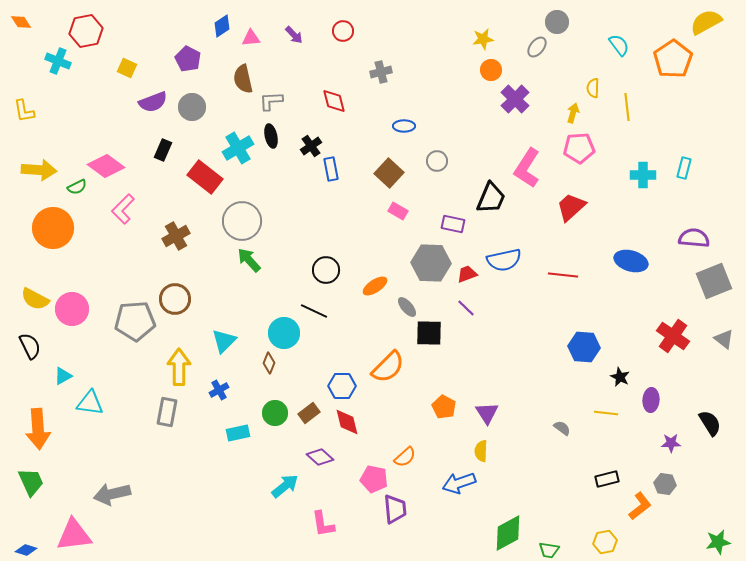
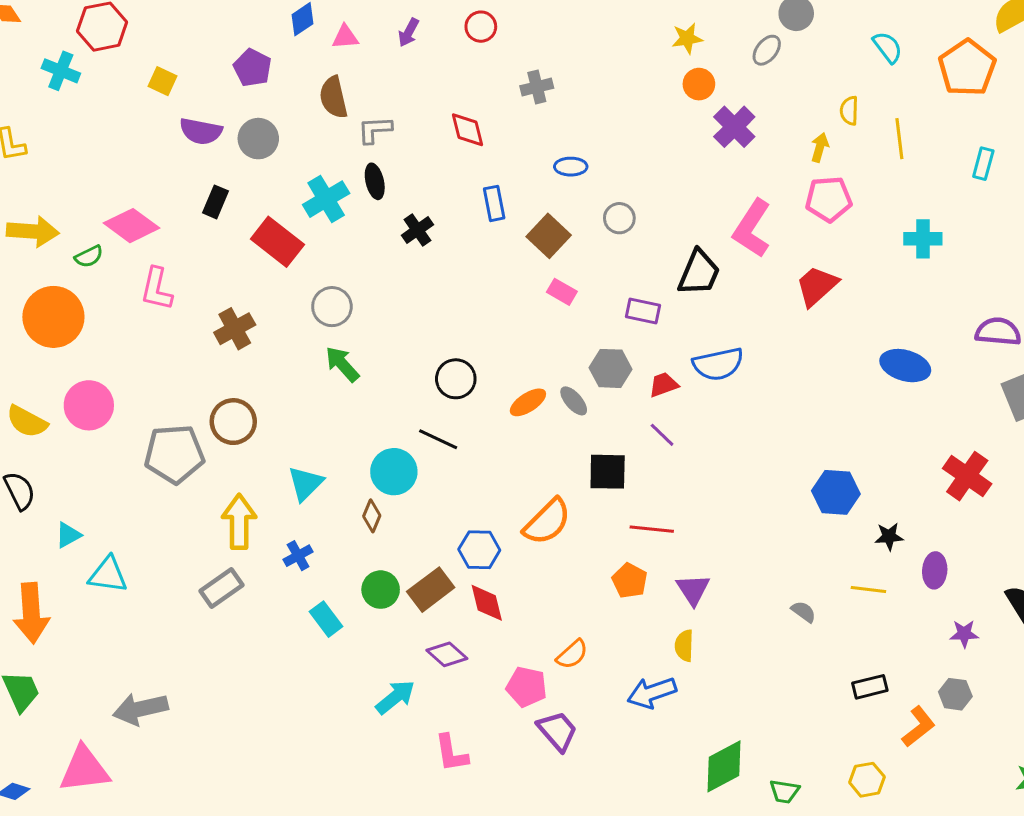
purple arrow: (294, 35) -> (409, 32), turned 72
purple semicircle: (153, 102) -> (201, 131), turned 32
black cross: (311, 146) -> (417, 230), moved
cyan rectangle: (684, 168) -> (983, 164), moved
blue rectangle: (331, 169) -> (494, 203), moved
pink L-shape: (123, 209) -> (157, 289), turned -32
gray circle: (242, 221) -> (332, 307), size x0.7
gray hexagon: (431, 263) -> (611, 368), size x0.7
red line: (563, 275) -> (652, 529), moved
gray ellipse: (407, 307) -> (574, 401), moved
pink circle: (72, 309) -> (89, 405), moved
black star: (620, 377) -> (889, 536), turned -30
gray rectangle: (167, 412) -> (221, 588), turned 44
brown rectangle: (309, 413) -> (431, 590), size x1.4
cyan rectangle: (238, 433) -> (326, 619), turned 65
purple trapezoid: (395, 509) -> (557, 731), turned -36

